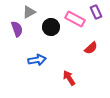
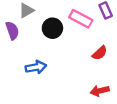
red arrow: (69, 78) -> (100, 91), moved, turned -70

